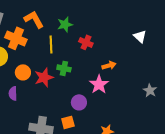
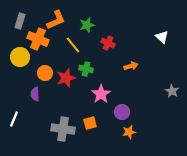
orange L-shape: (34, 19) -> (56, 20), turned 95
yellow line: (51, 44) -> (73, 45), turned -36
pink star: (99, 84) -> (101, 94), moved
purple circle: (79, 102) -> (122, 112), moved

